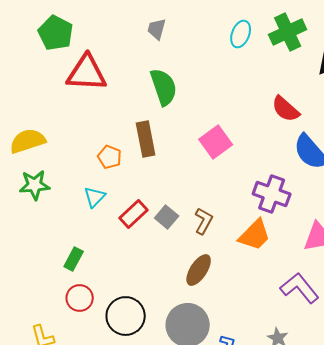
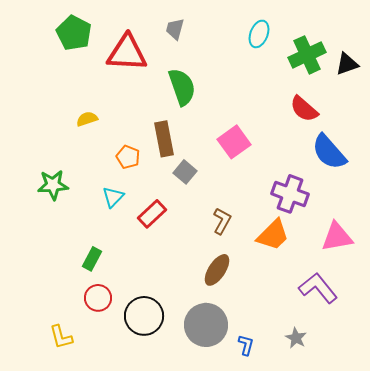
green cross: (288, 32) -> (307, 55), moved
red triangle: (87, 73) -> (127, 53), moved
yellow semicircle: (28, 141) -> (87, 119), moved, size x0.6
gray square: (167, 217) -> (185, 172), moved

